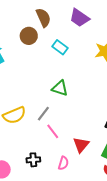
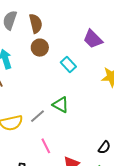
brown semicircle: (43, 18) -> (36, 24), moved
gray line: (43, 114) -> (38, 116), moved

